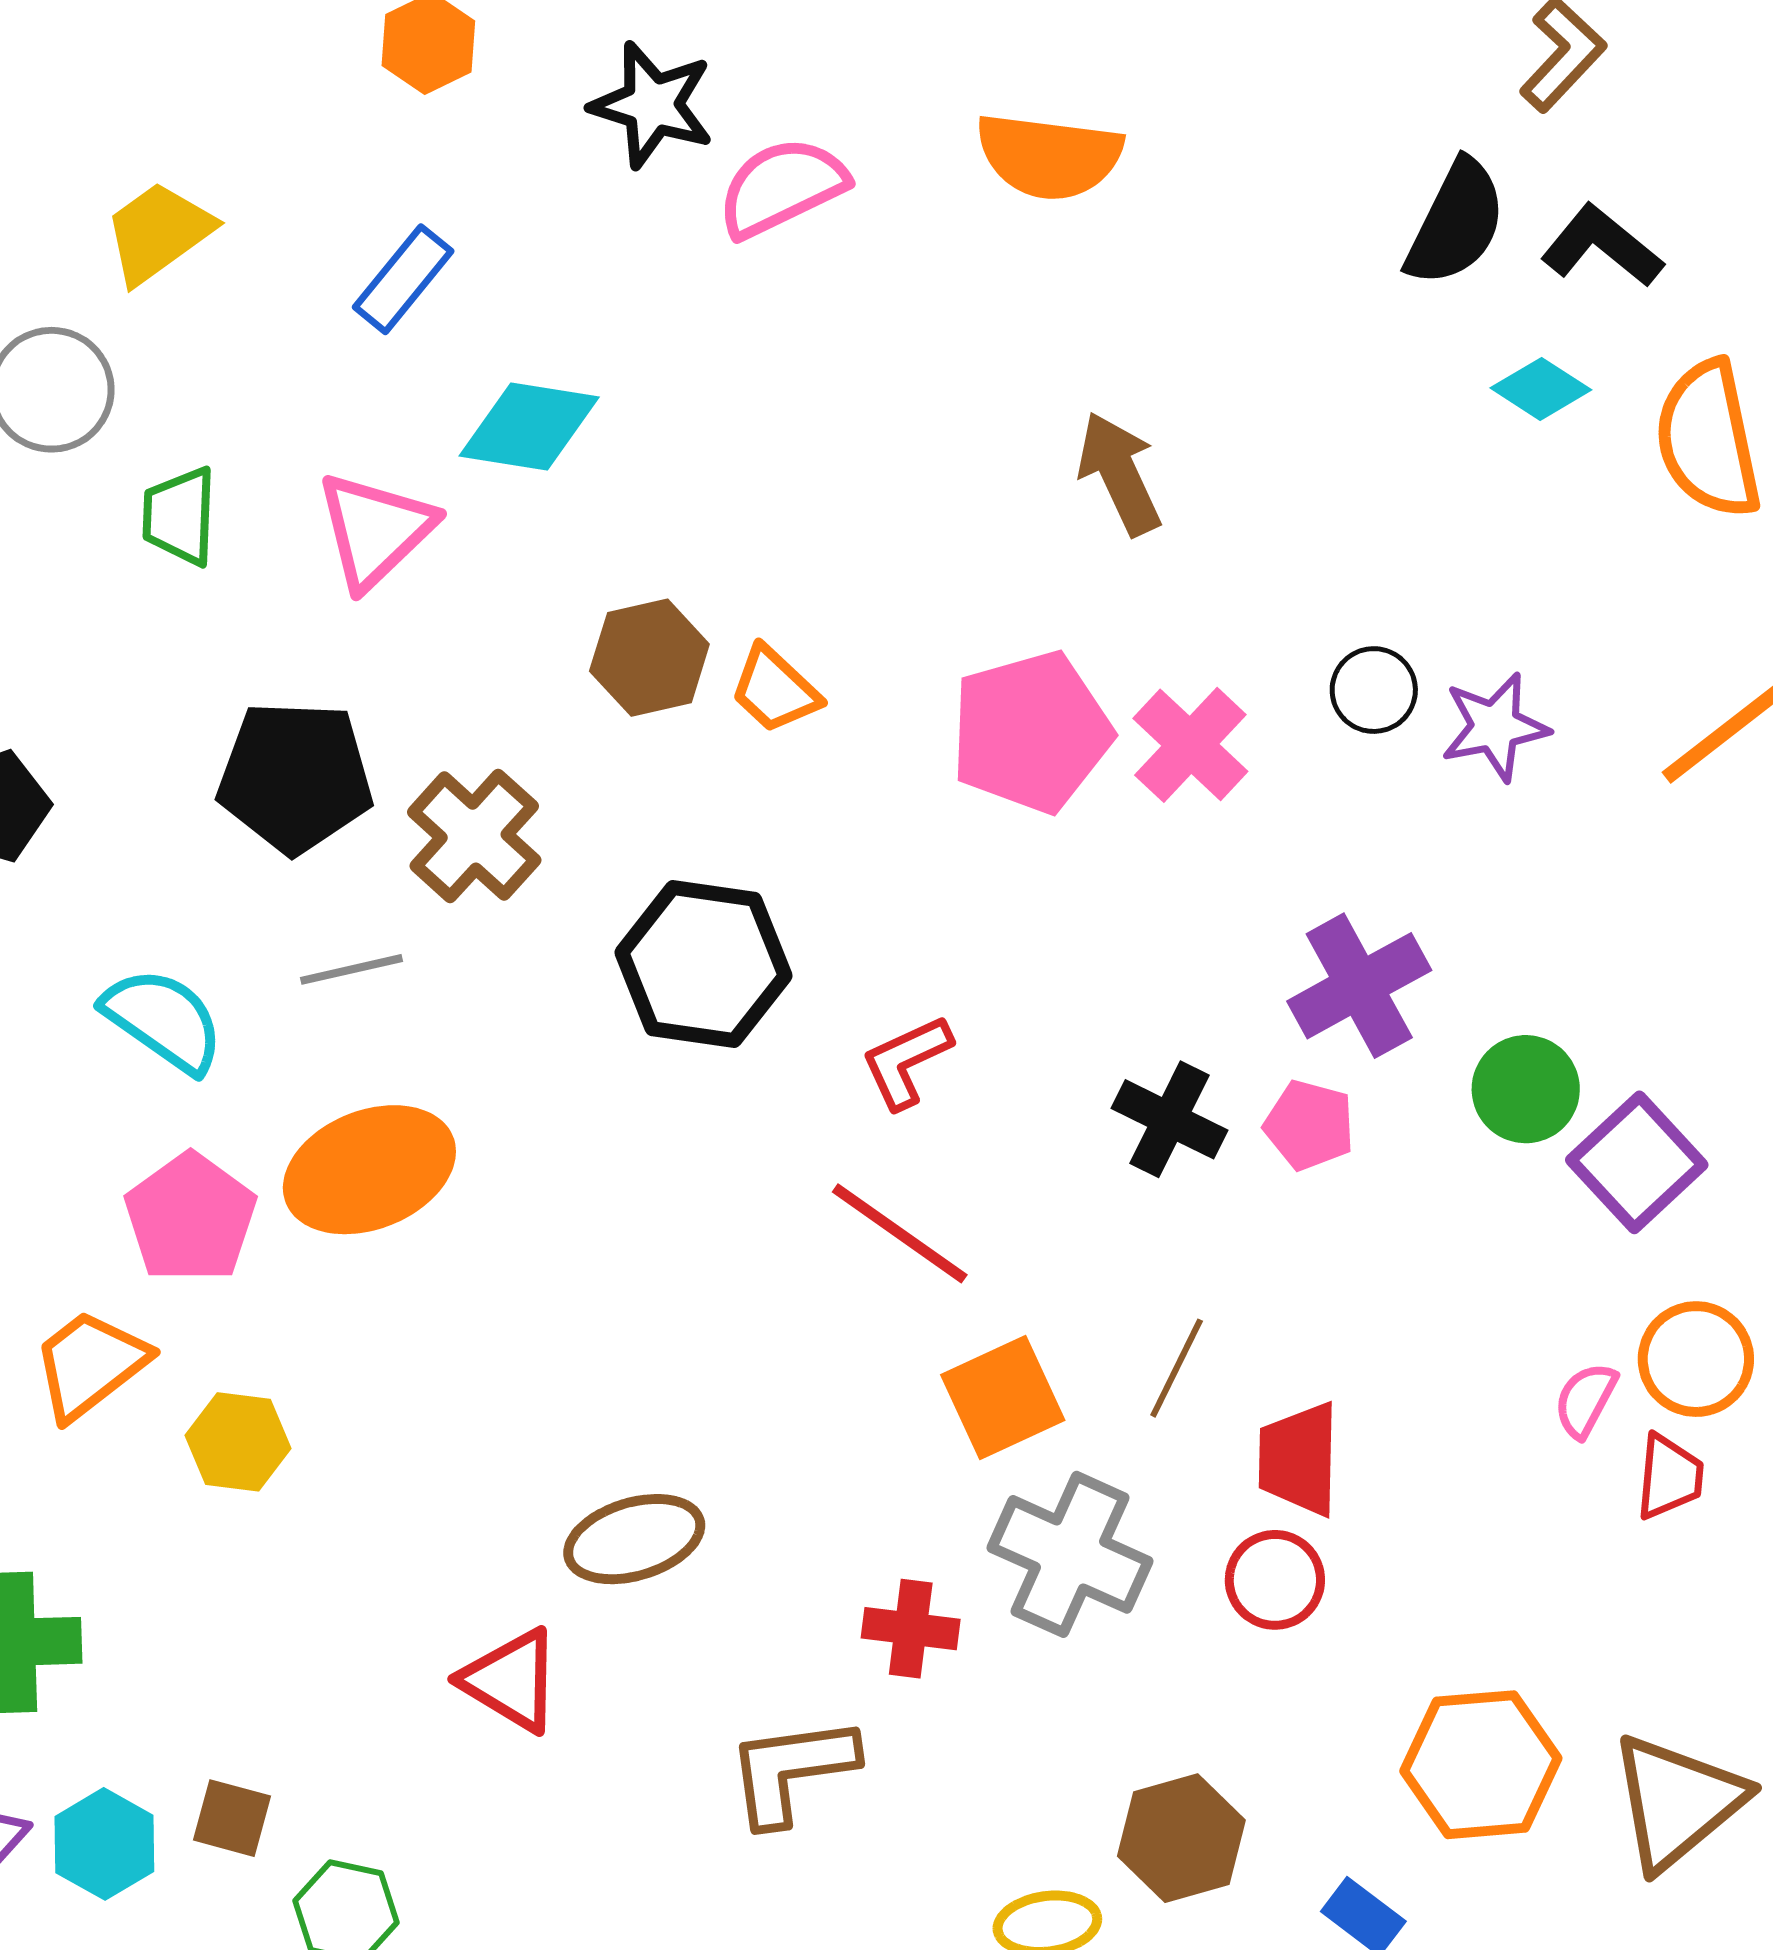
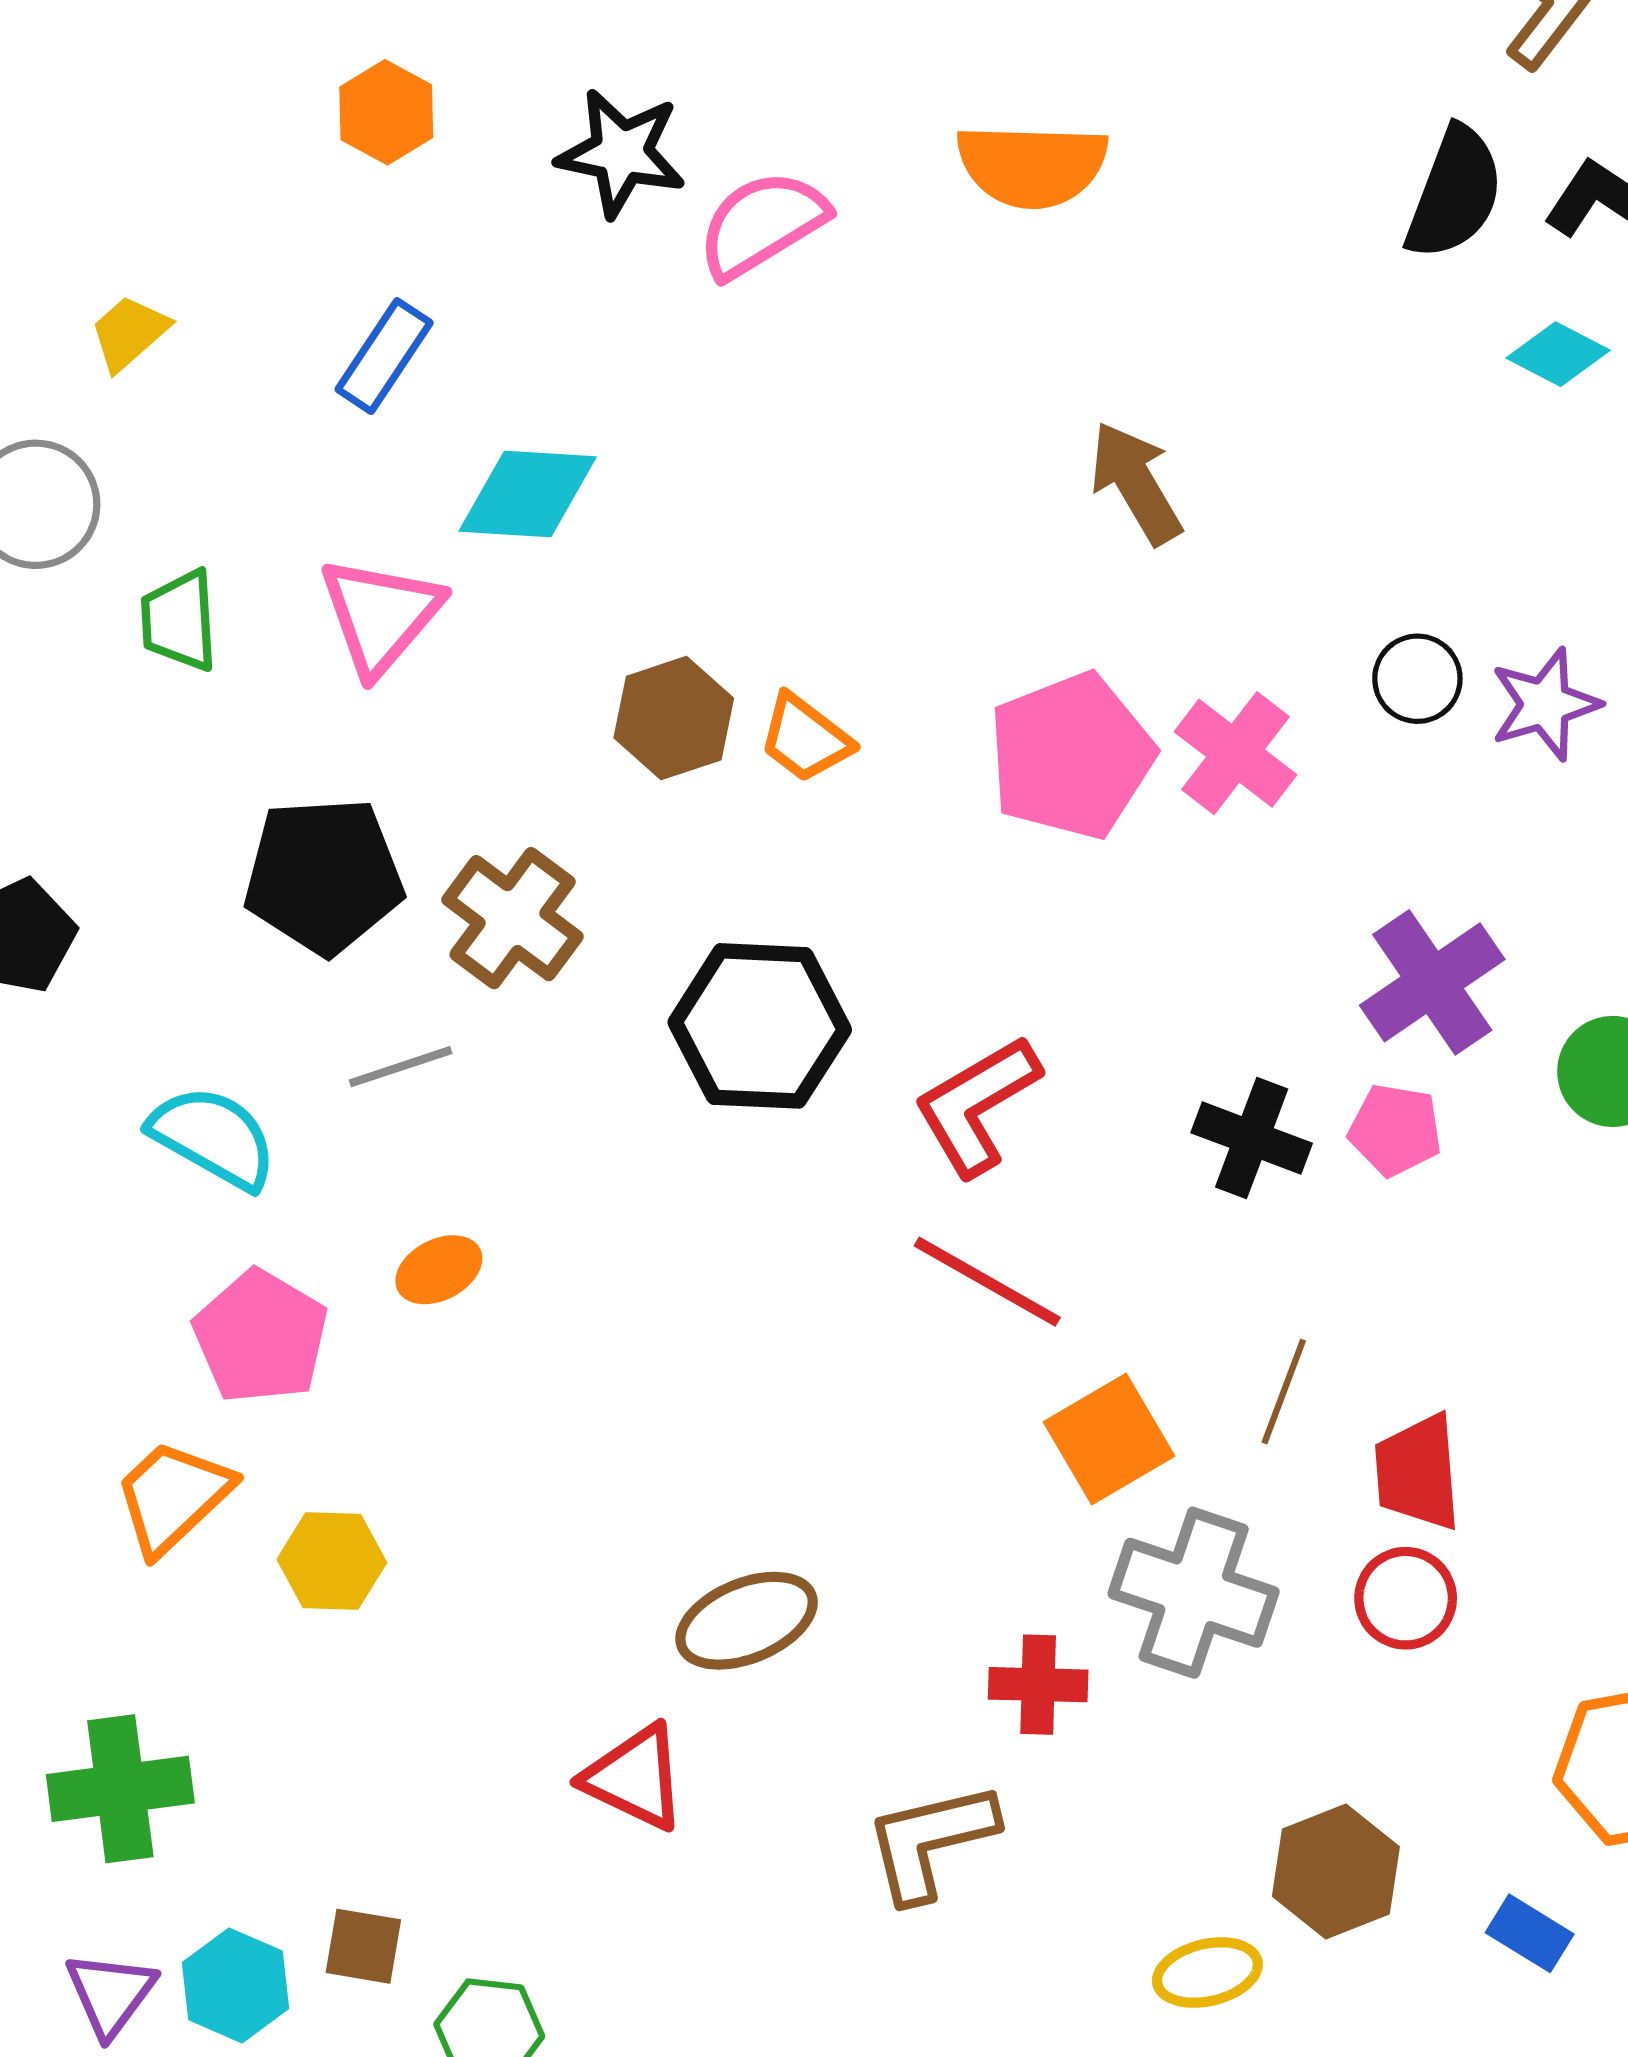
yellow trapezoid: (158, 232) -> (129, 333), size x0.7
red L-shape: (906, 1062) -> (977, 1105), size x1.4
orange ellipse: (369, 1170) -> (439, 1270), size x0.5

